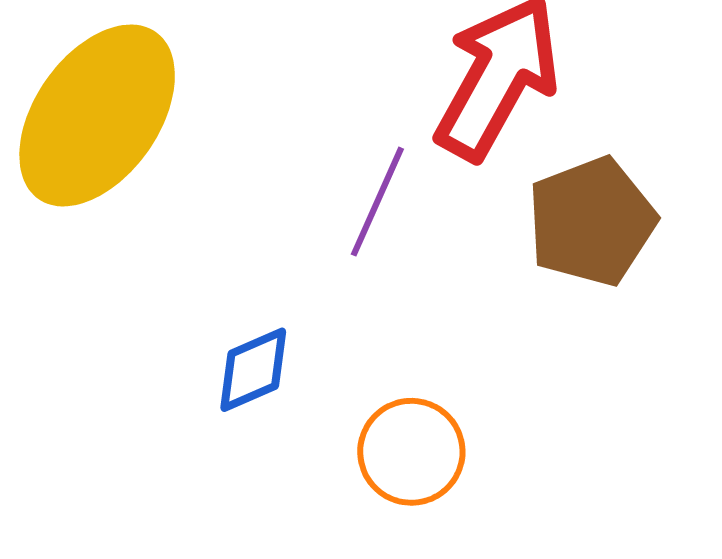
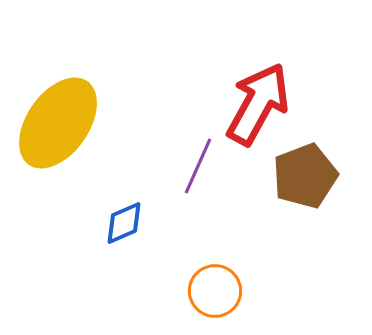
blue diamond: (253, 370) -> (124, 223), moved

